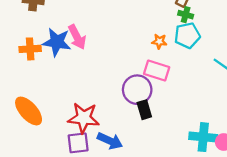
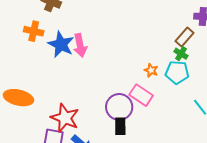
orange cross: (30, 49) -> (34, 31), moved
orange ellipse: (29, 111) -> (18, 98), turned -52

